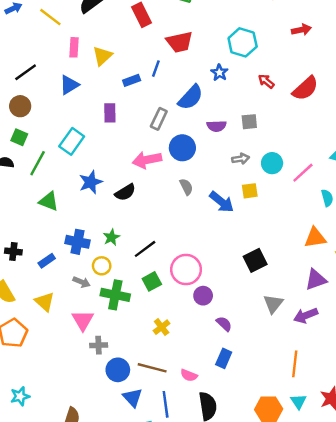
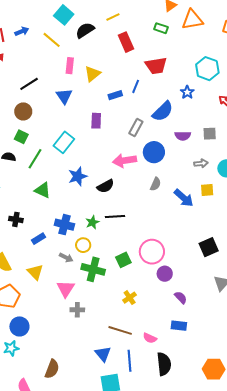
blue triangle: (69, 85) -> (64, 96), turned -36
gray semicircle: (186, 187) -> (156, 184), turned 48
black line: (145, 249) -> (115, 216), moved, turned 30
black cross: (13, 252) -> (16, 219), moved
blue rectangle: (224, 358) -> (179, 326), turned 70
blue circle: (118, 370) -> (19, 326), moved

